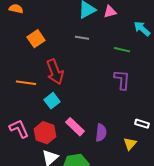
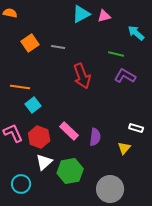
gray line: (82, 38) -> (58, 47), moved
red arrow: (55, 72) -> (82, 76), moved
purple L-shape: (122, 80) -> (125, 76), moved, turned -65
cyan square: (52, 101) -> (33, 105), moved

